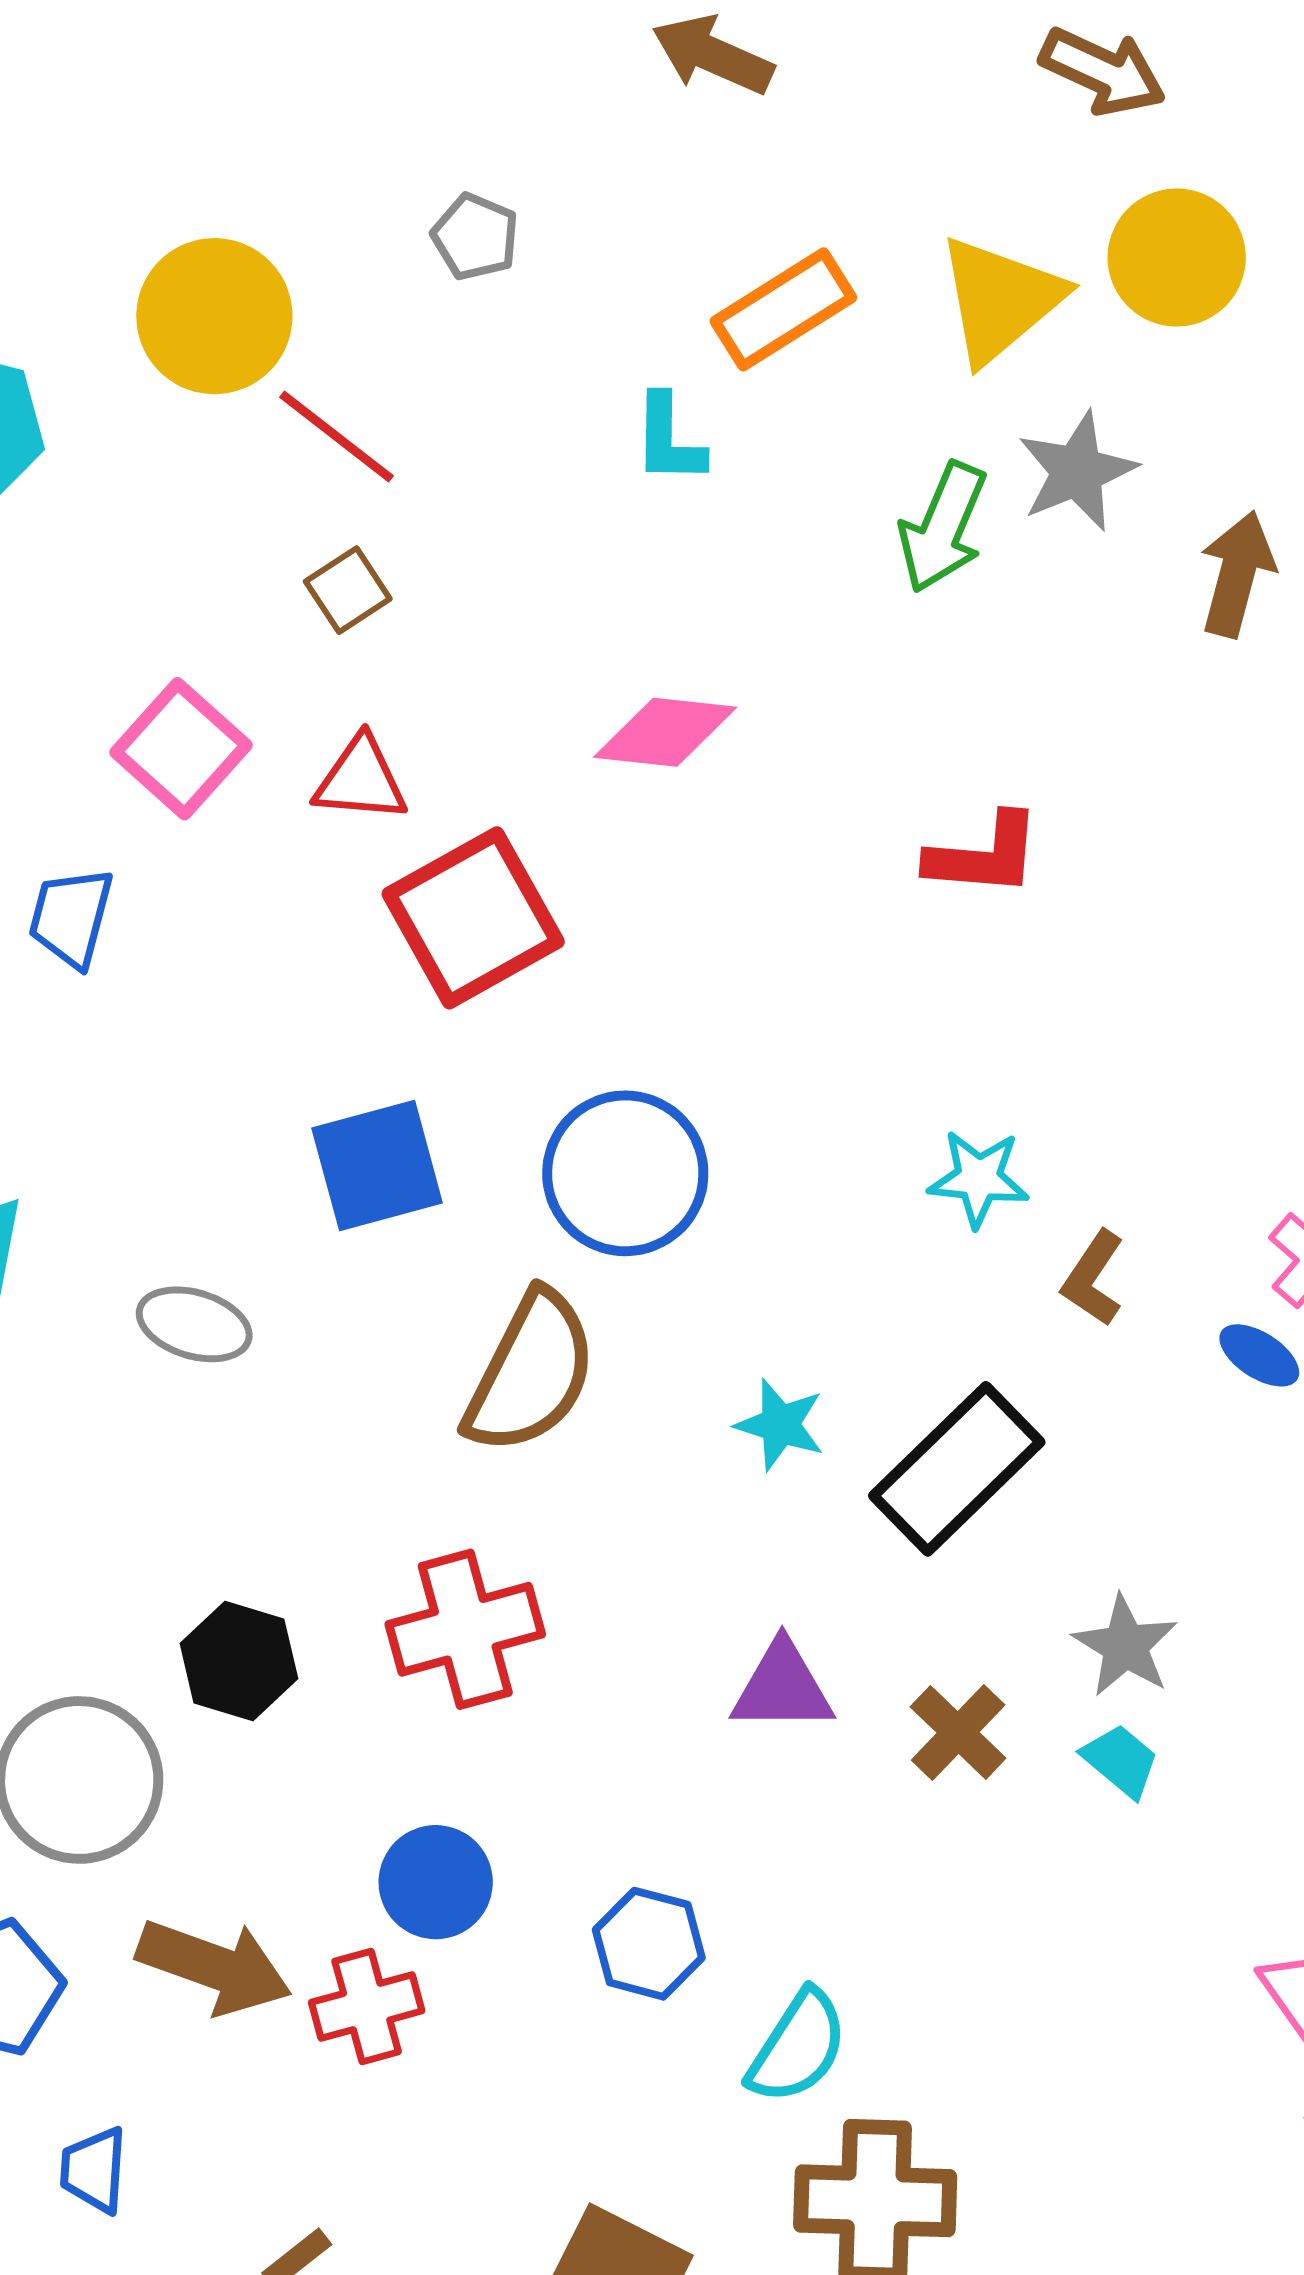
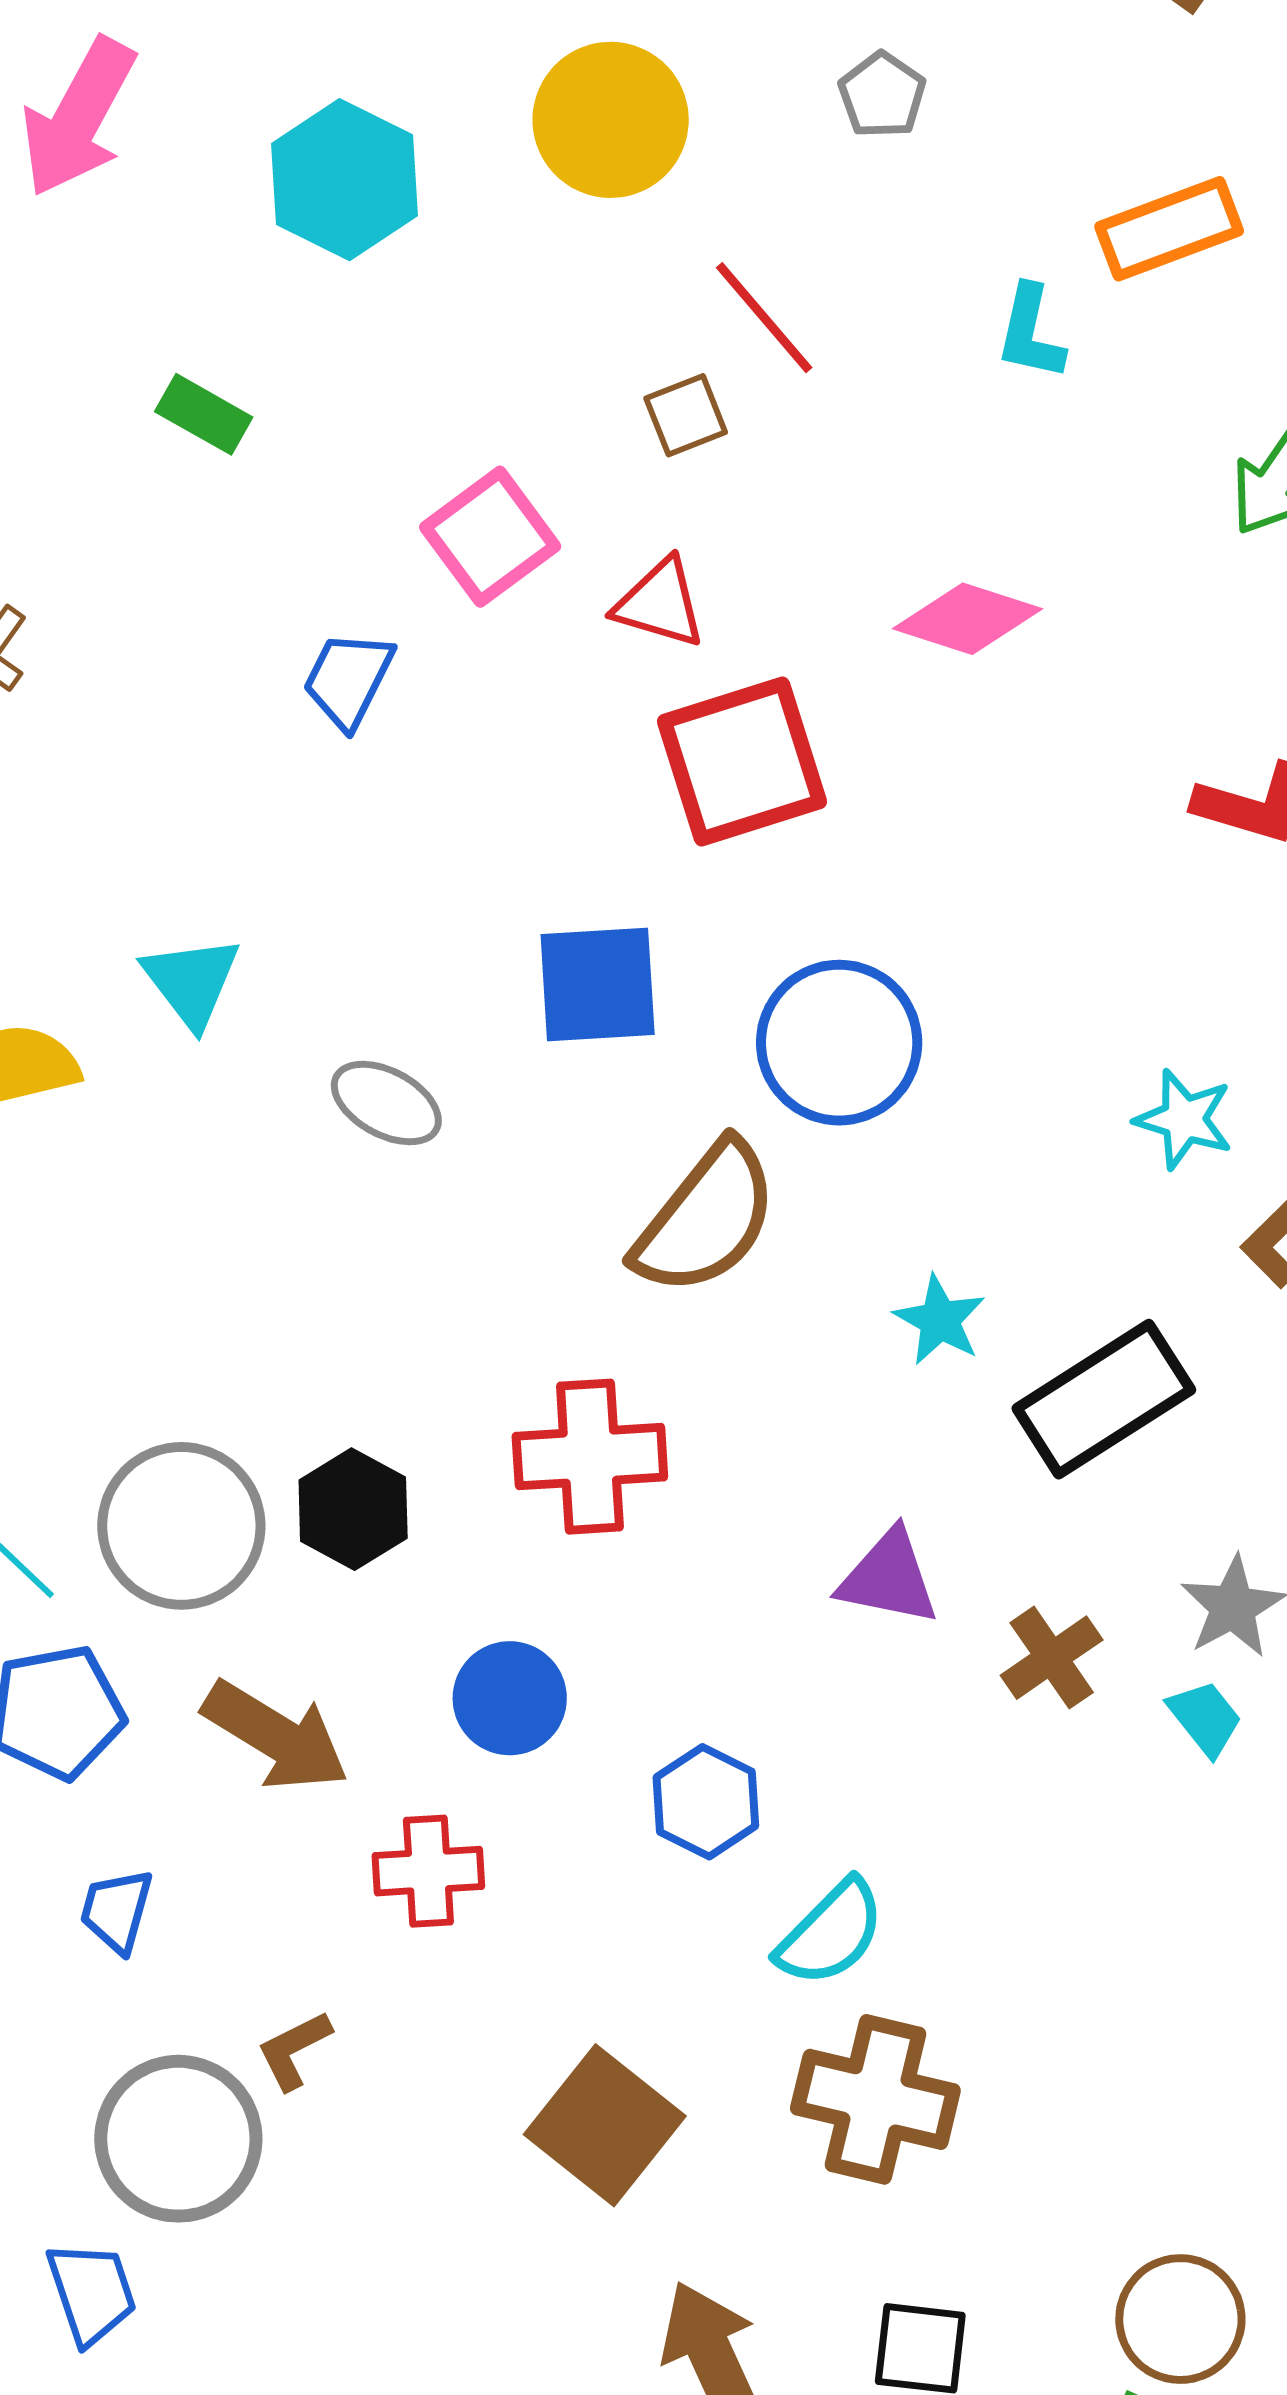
red line: (337, 437) -> (764, 318), moved
black hexagon: (239, 1661) -> (353, 1509), moved
red cross: (367, 2007) -> (428, 1871), moved

